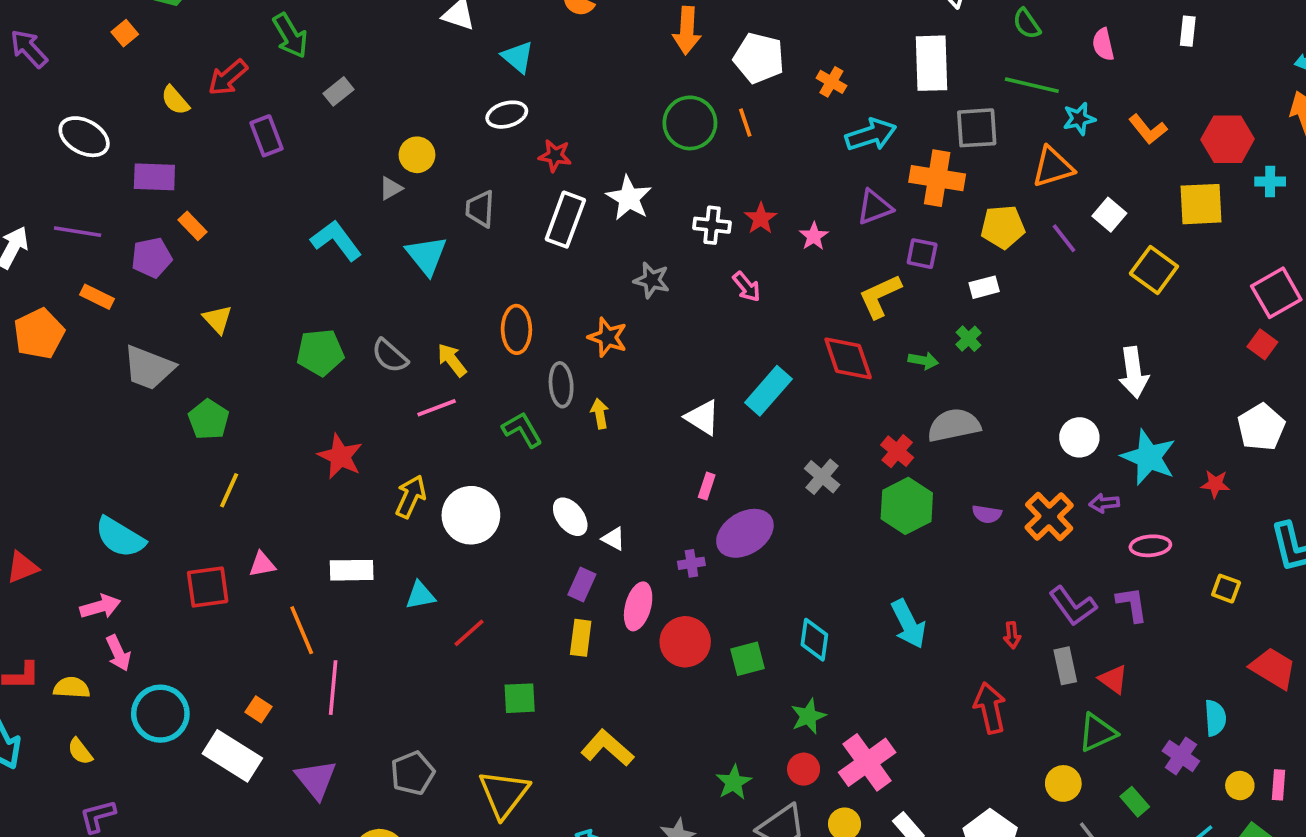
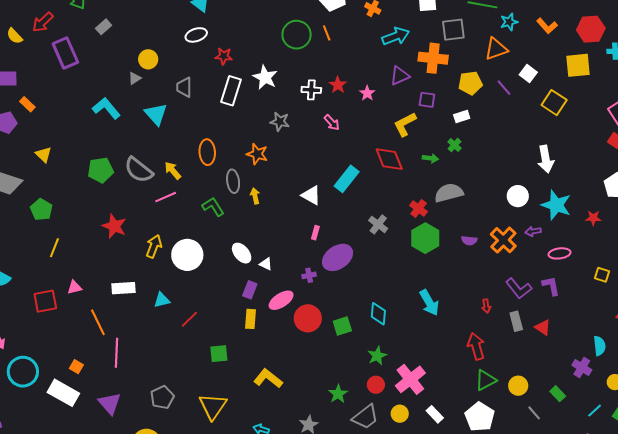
purple rectangle: (267, 136) -> (65, 53), size x1.4
gray semicircle: (390, 356) -> (139, 170), size x1.4
pink ellipse: (638, 606) -> (281, 300), turned 45
green triangle: (1097, 733) -> (486, 380), moved

